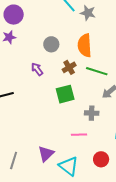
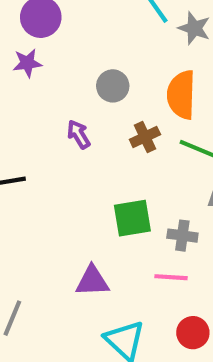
green square: (65, 94) -> (132, 218), moved
pink line: (79, 135) -> (171, 277), moved
purple triangle: (46, 154) -> (92, 281), moved, turned 36

